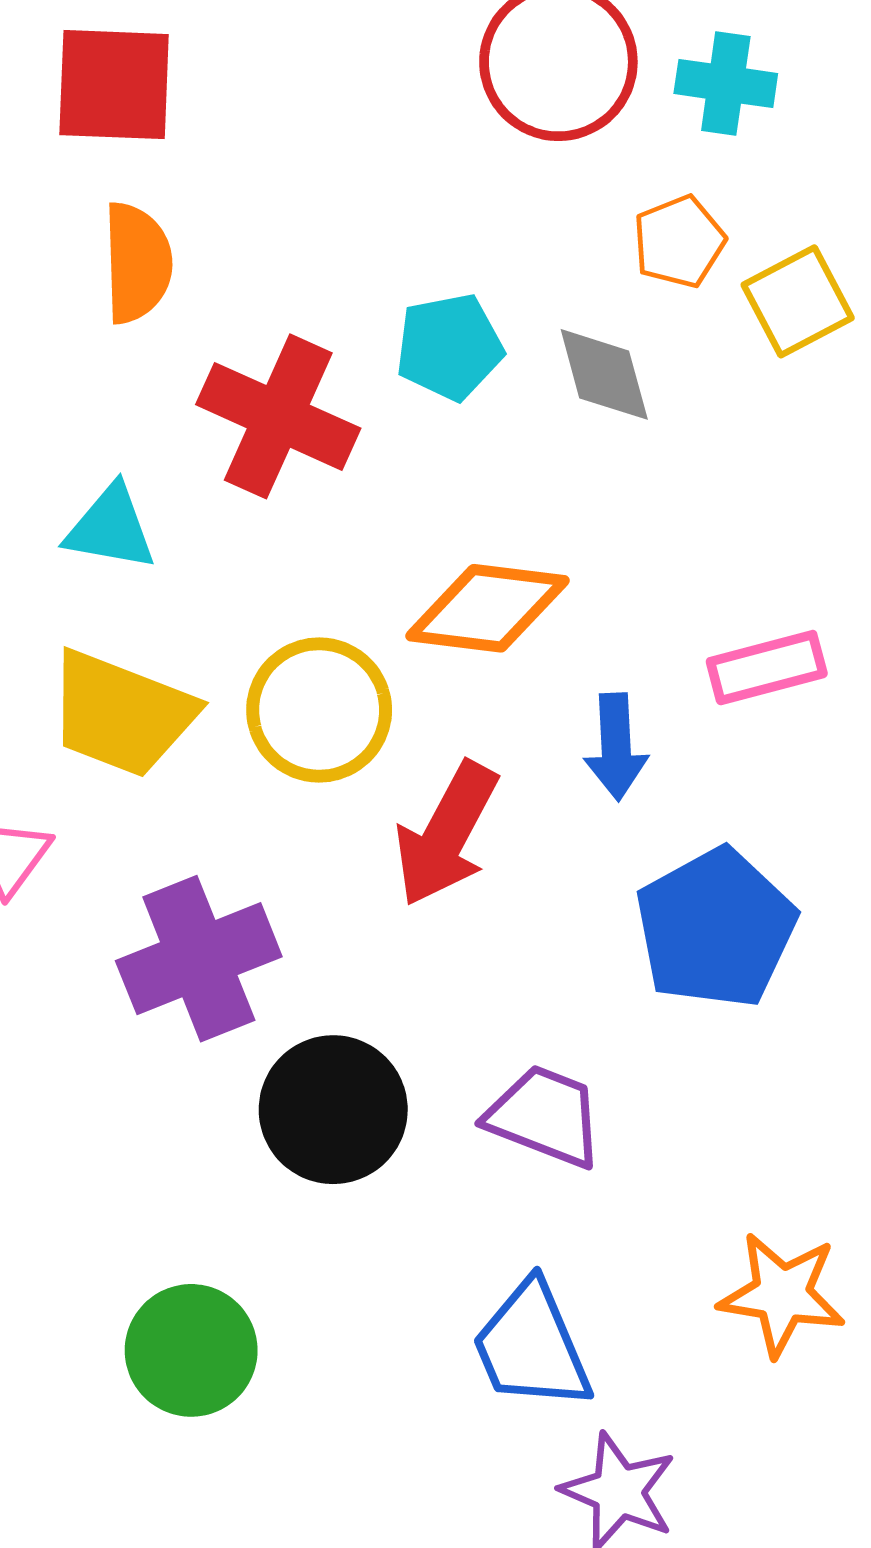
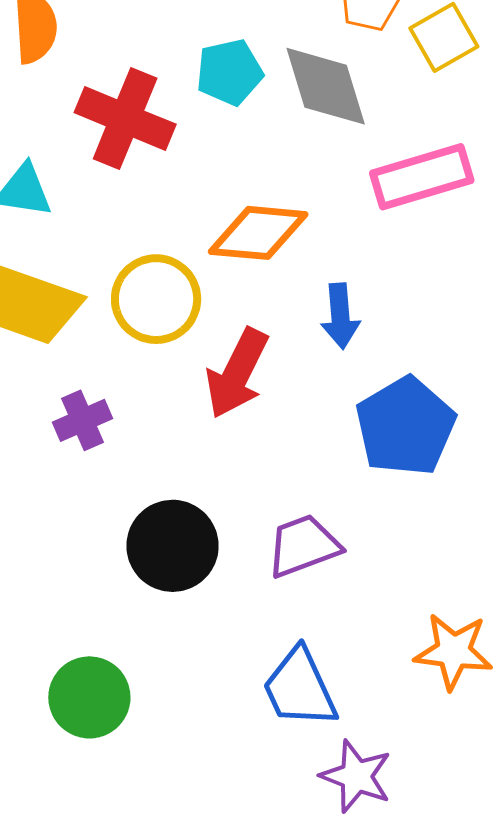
gray diamond: (604, 374) -> (326, 86), size x1.4
pink rectangle: (767, 668) -> (422, 177), moved, size x1.4
purple cross: (199, 959) -> (82, 420), moved, size x0.6
purple trapezoid: (545, 1116) -> (303, 546), turned -40

